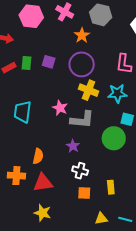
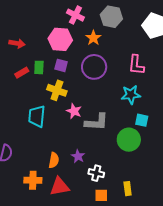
pink hexagon: (31, 16) -> (60, 39), moved
yellow cross: (89, 90) -> (57, 90), moved
purple star: (73, 146) -> (78, 156), moved

